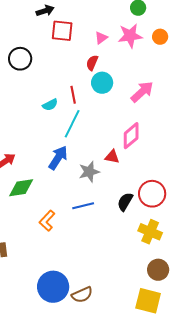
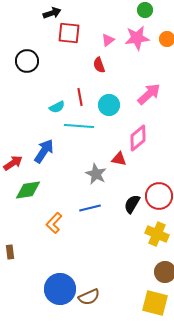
red semicircle: (92, 63) -> (99, 65), turned -42
cyan circle: (102, 83) -> (109, 105), moved
cyan line: (72, 124) -> (79, 126), turned 68
blue arrow: (58, 158) -> (44, 151), moved
gray star: (89, 172) -> (96, 174), turned -30

